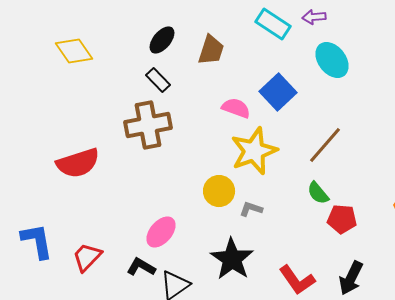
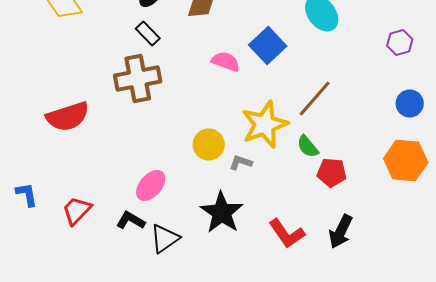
yellow star: (254, 151) -> (265, 124), moved
blue L-shape: (37, 241) -> (27, 194), size x0.7

